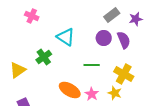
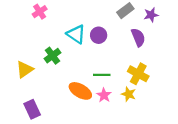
pink cross: (32, 16) -> (40, 12), turned 32
purple circle: (104, 38) -> (99, 35), moved
green line: (92, 65) -> (102, 75), moved

